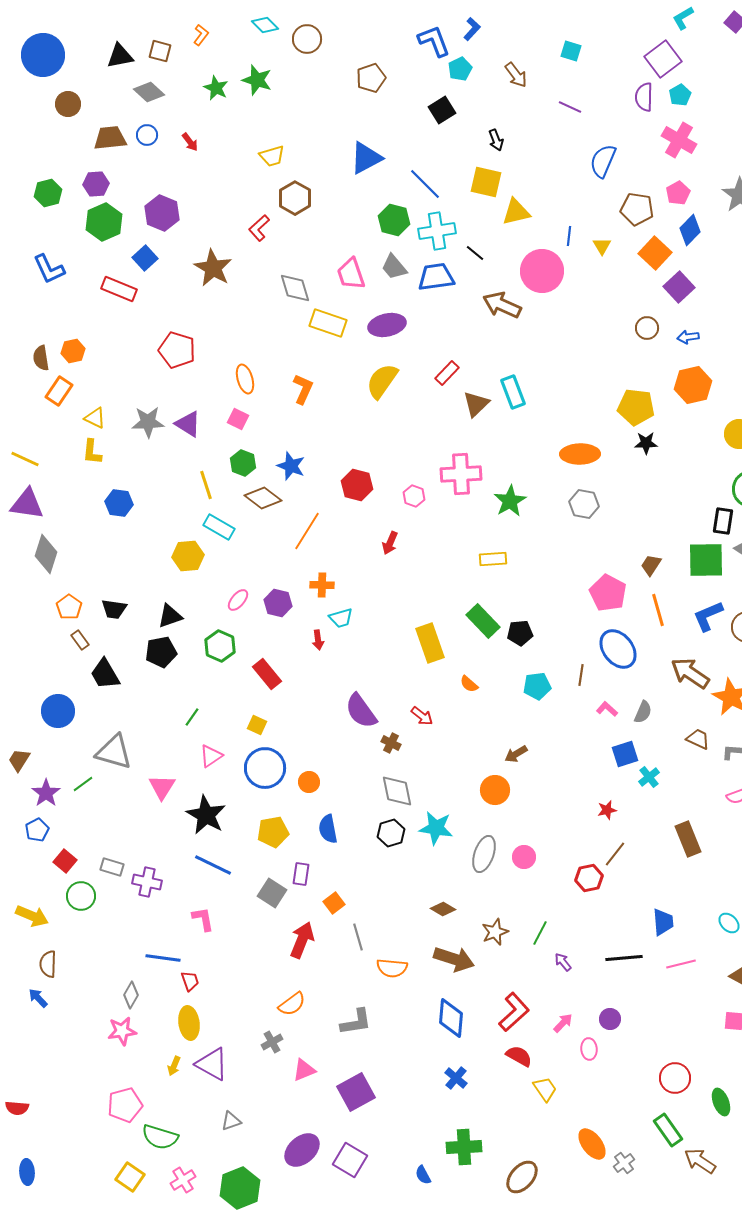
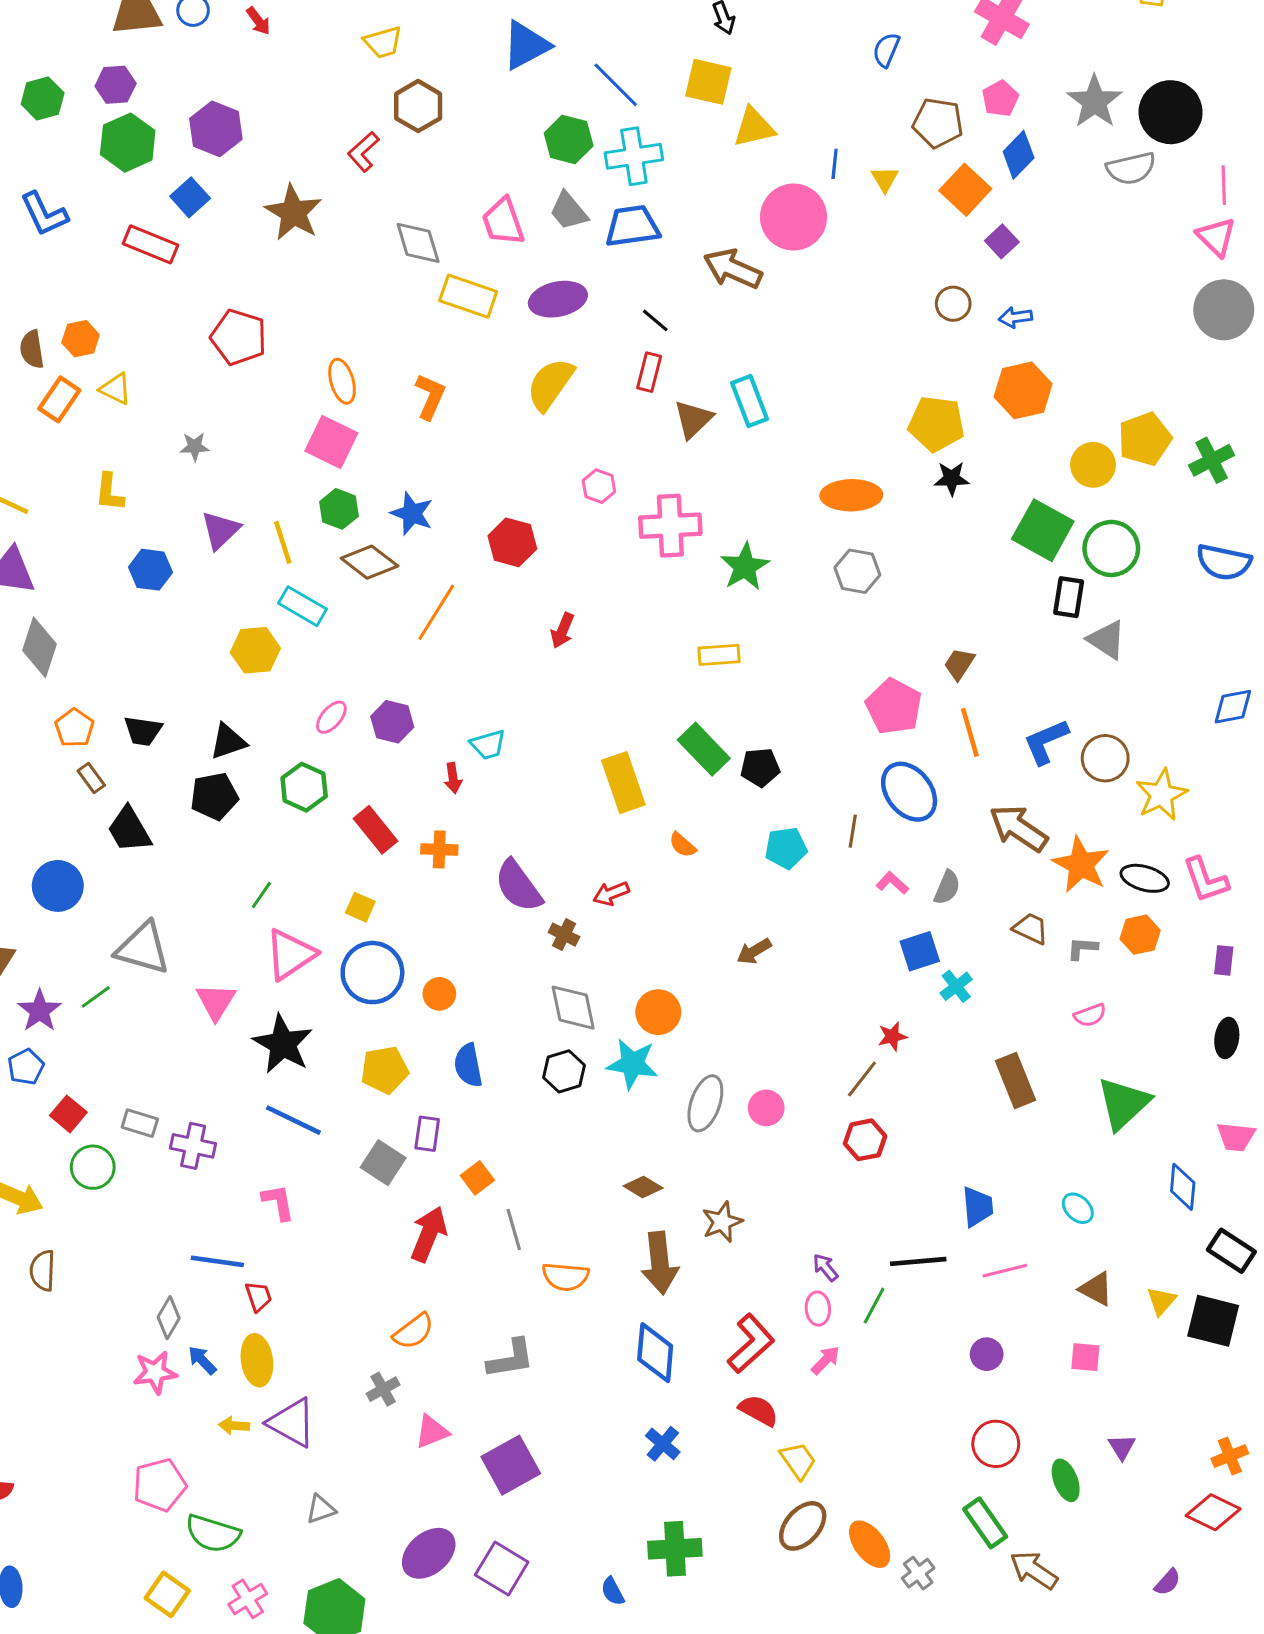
blue semicircle: (603, 161) -> (886, 50), size x0.7
black line: (475, 253) -> (655, 320), moved
purple square: (679, 287) -> (1002, 241), size x0.7
red rectangle: (447, 373) -> (649, 372), turned -30
yellow triangle: (95, 418) -> (116, 389), moved
pink square: (238, 419) -> (331, 442), size x1.6
gray star: (148, 422) -> (195, 447), size x0.6
purple triangle: (188, 424) -> (220, 530), moved, turned 44
pink hexagon: (414, 496) -> (599, 486), moved
green square: (706, 560) -> (1043, 530), moved, turned 30
orange cross: (322, 585) -> (439, 849), moved
red arrow: (422, 716) -> (611, 894), turned 120
pink triangle: (211, 756) -> (290, 954), size x1.5
orange circle: (495, 790) -> (658, 1012), moved
brown line: (615, 854) -> (862, 1079), moved
green line: (540, 933) -> (874, 1306), moved
brown arrow: (454, 959) -> (660, 1263), turned 66
blue arrow: (38, 998) -> (202, 1360), moved
purple circle: (610, 1019) -> (987, 1354), moved
pink ellipse: (589, 1049) -> (818, 1309), moved
yellow arrow: (174, 1066) -> (234, 1426), turned 72
brown ellipse: (522, 1177) -> (803, 1526), moved

